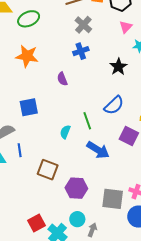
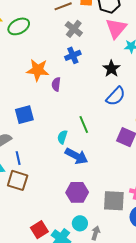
pink triangle: (126, 27) -> (116, 28), size x1.6
orange star: (27, 56) -> (38, 70), moved
purple semicircle: (62, 79) -> (56, 84), turned 32
blue semicircle: (114, 105) -> (116, 96), moved
blue arrow: (98, 150) -> (76, 156), moved
brown square: (48, 170) -> (18, 180), moved

